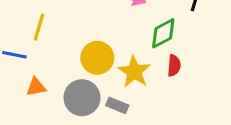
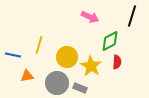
yellow line: (39, 27) -> (39, 45), moved

